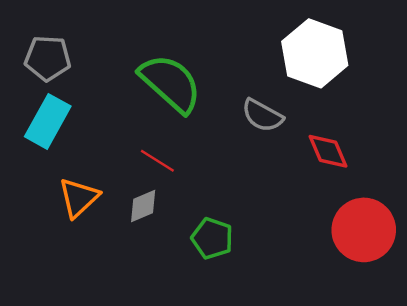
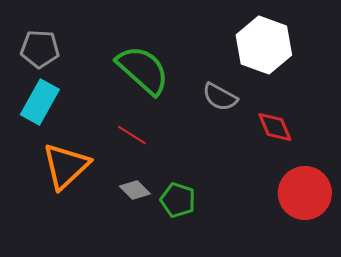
orange triangle: (79, 198) -> (66, 166), size x1.4
gray diamond: (143, 206) -> (135, 190), moved, turned 68

